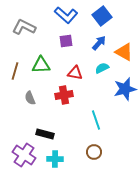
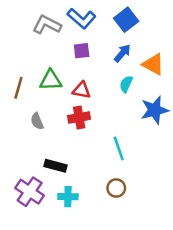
gray L-shape: (24, 27) -> (47, 25), moved
cyan semicircle: (102, 68) -> (126, 84), turned -40
red triangle: (75, 73) -> (82, 90), moved

